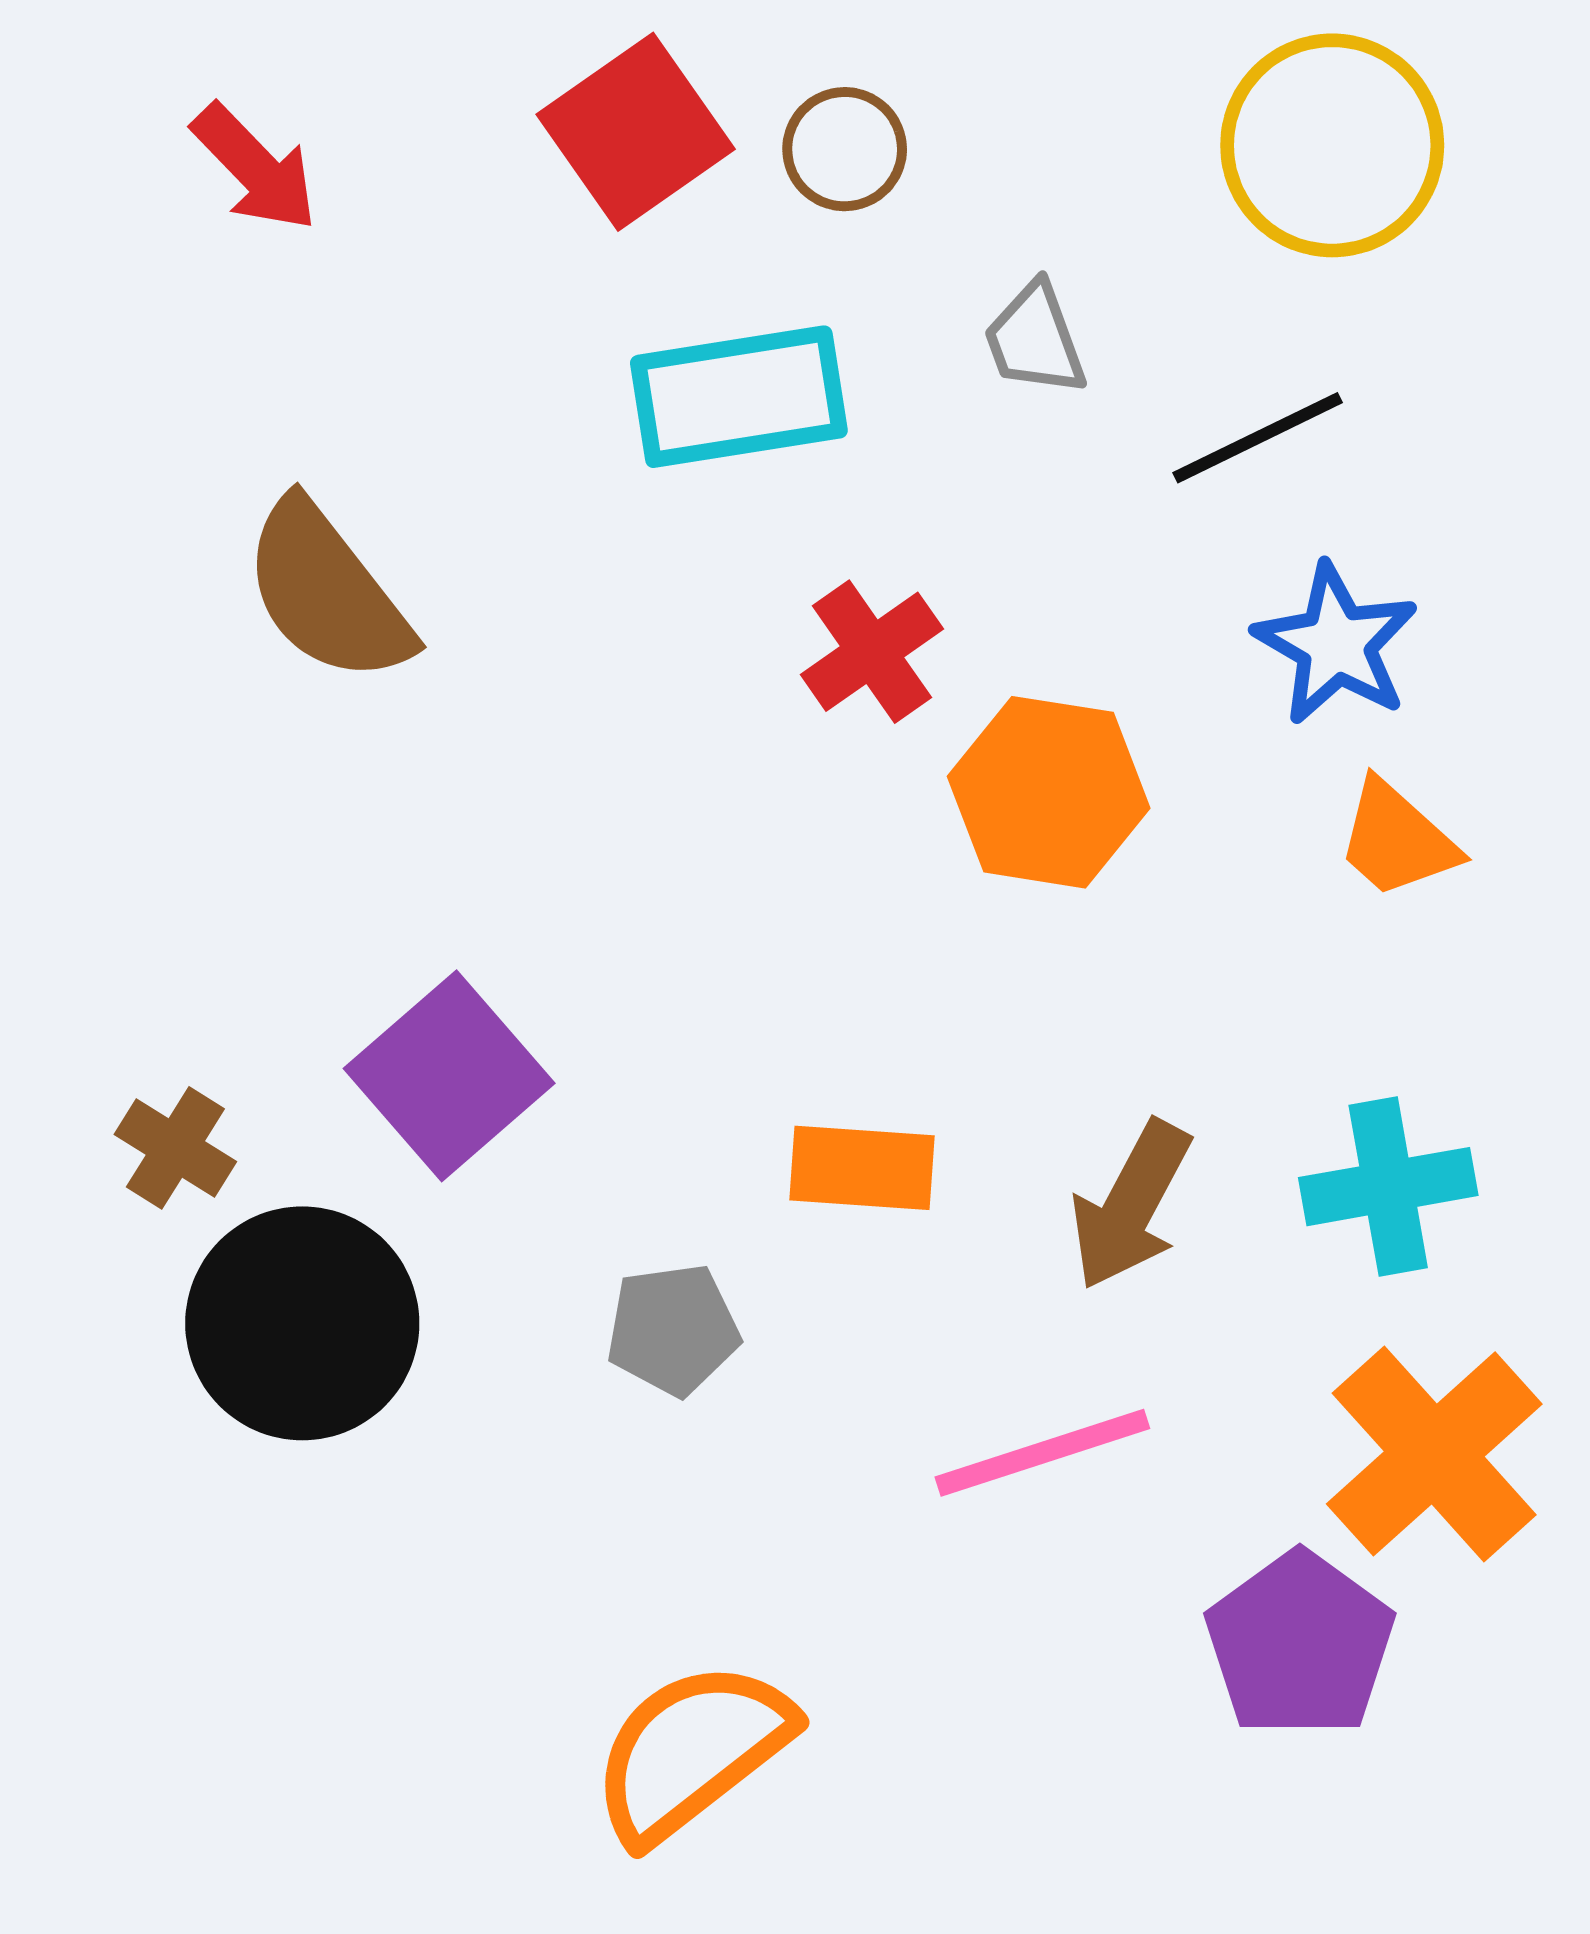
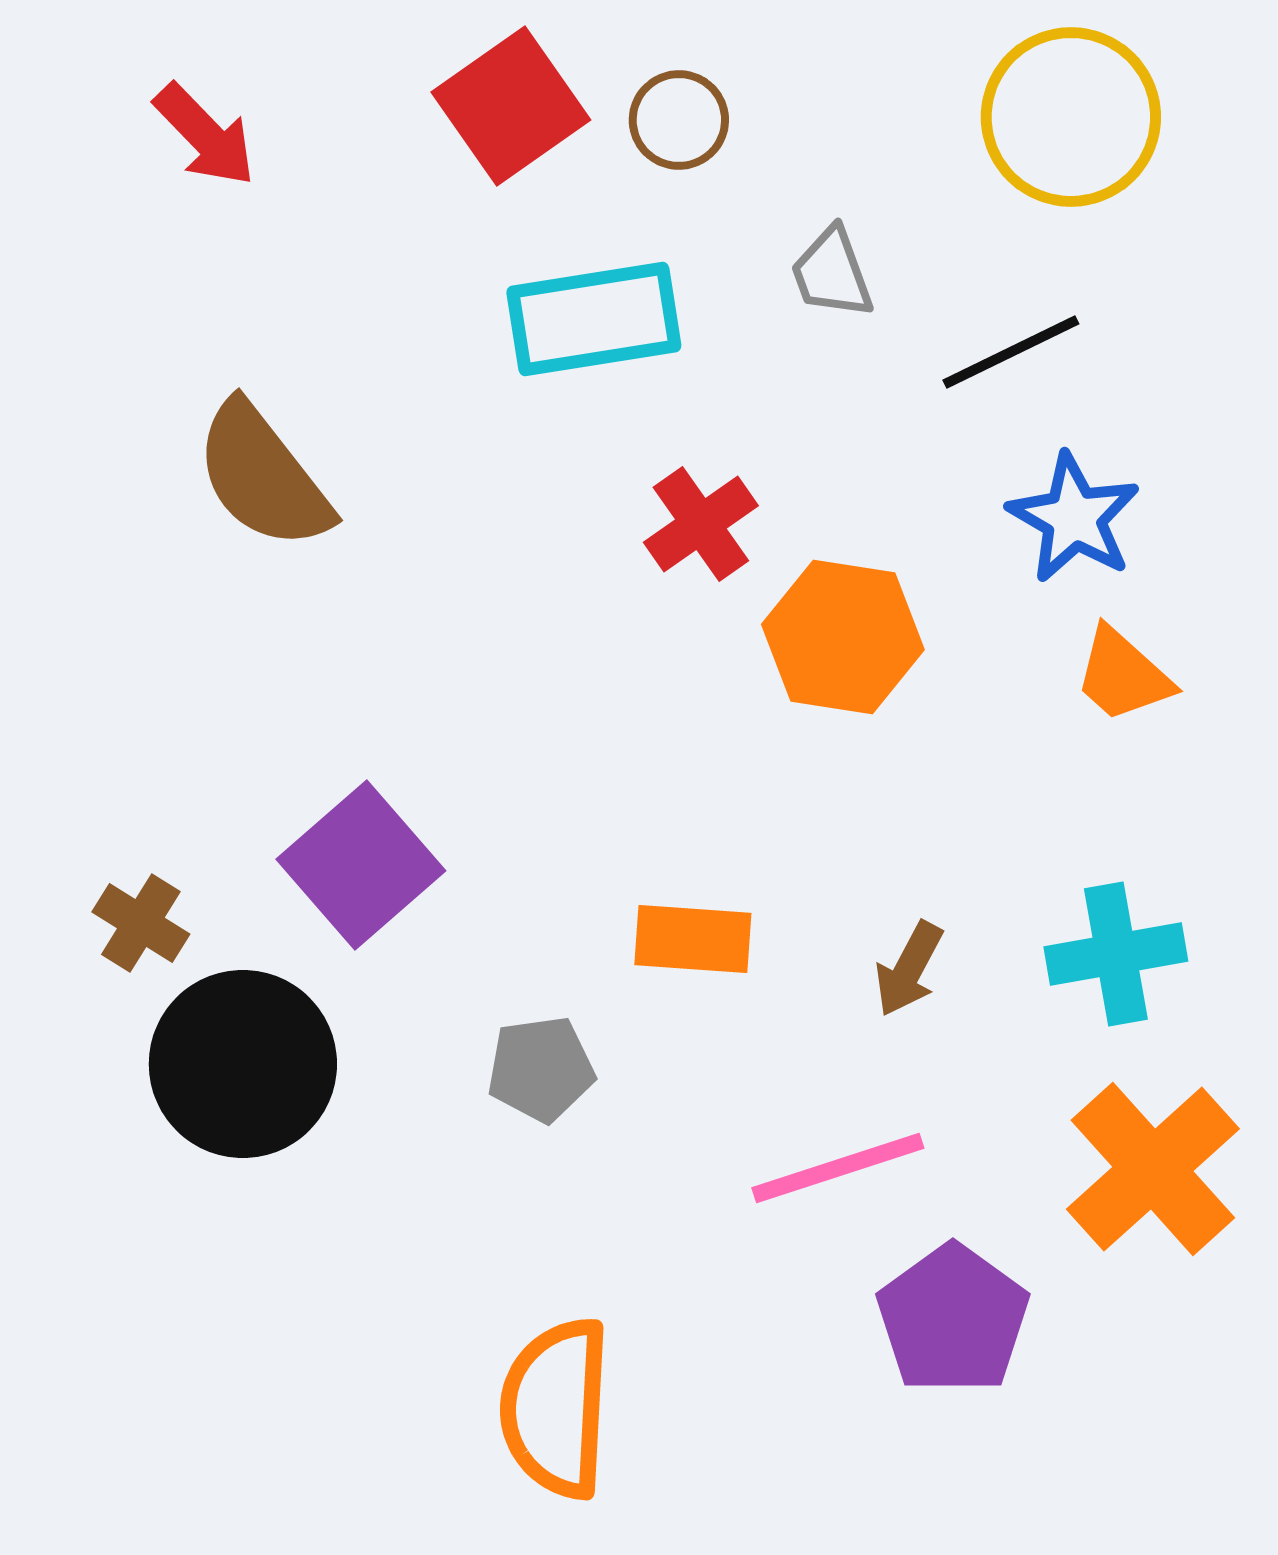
brown arrow: (1131, 1205) -> (909, 969), size x0.7
purple pentagon: (1300, 1644) -> (953, 1319), moved
orange semicircle: (692, 1751) -> (556, 1408), turned -49

